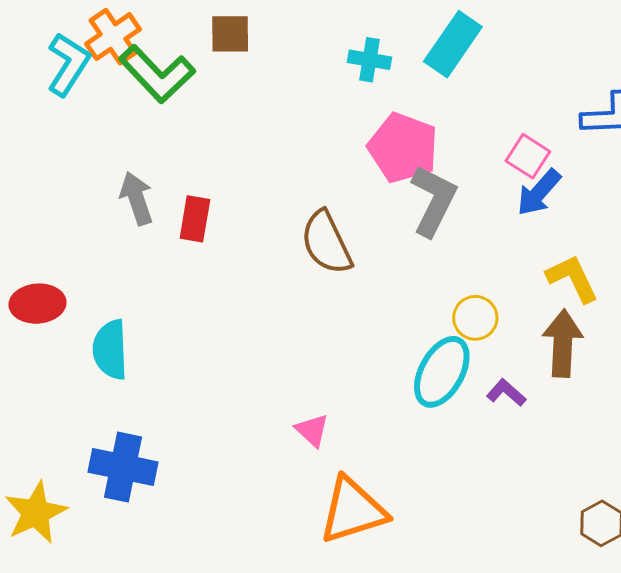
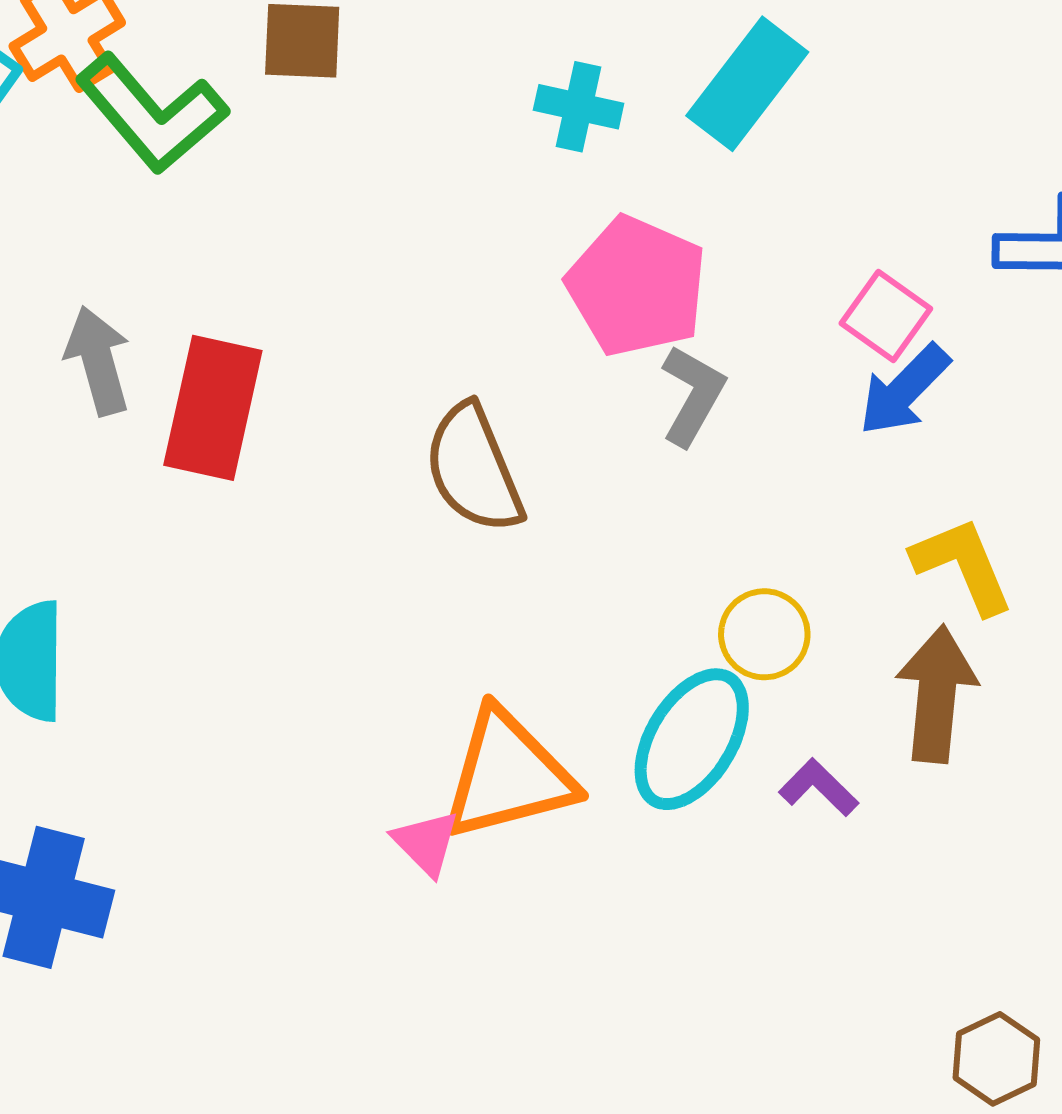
gray L-shape: (434, 201) -> (693, 395), size x0.7
red rectangle: (195, 219) -> (213, 408), size x1.5
orange triangle: (353, 510) -> (508, 775), moved

